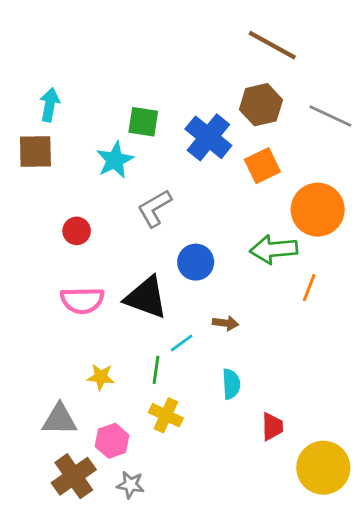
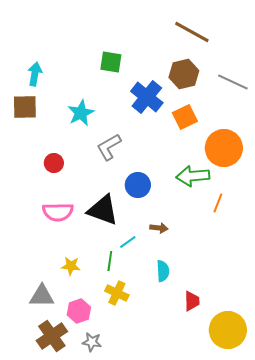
green square: (143, 122) -> (111, 62), moved

